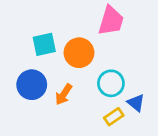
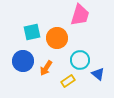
yellow rectangle: (114, 117) -> (68, 81), moved

